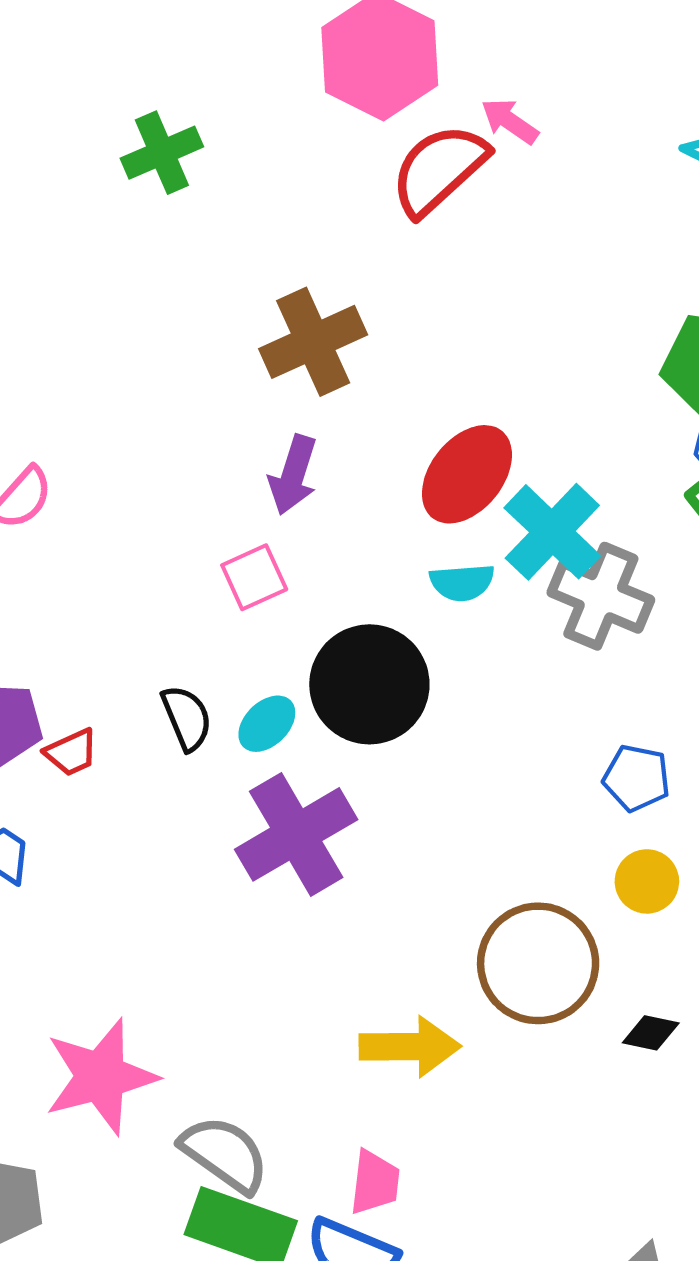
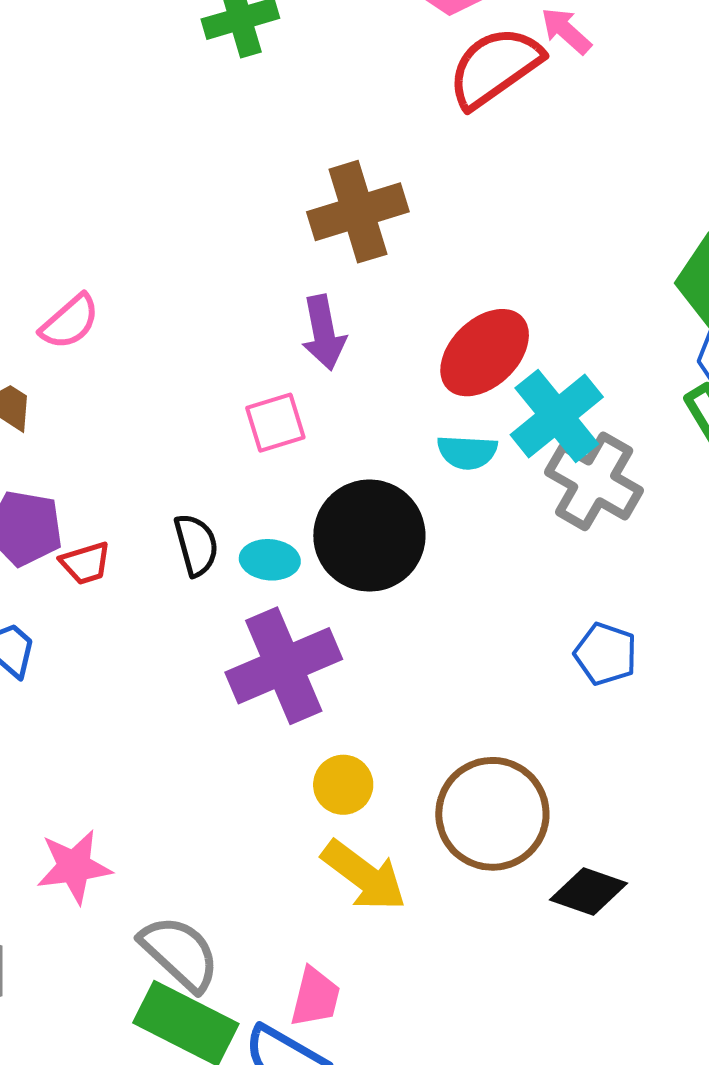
purple arrow: (293, 475) -> (324, 333), turned -36
cyan ellipse: (267, 724) -> (270, 560), turned 42
yellow circle: (647, 881) -> (343, 785), moved
black diamond: (651, 1033) -> (588, 892), size x1.4
yellow arrow: (410, 1047) -> (364, 876), turned 30
pink star: (101, 1077) -> (74, 867), size x0.7

